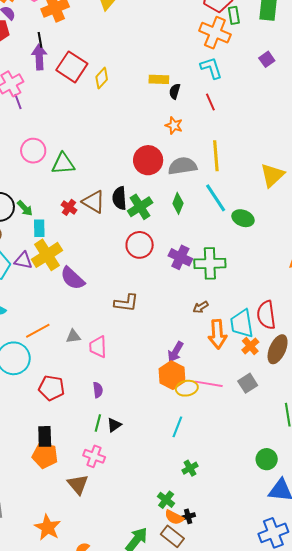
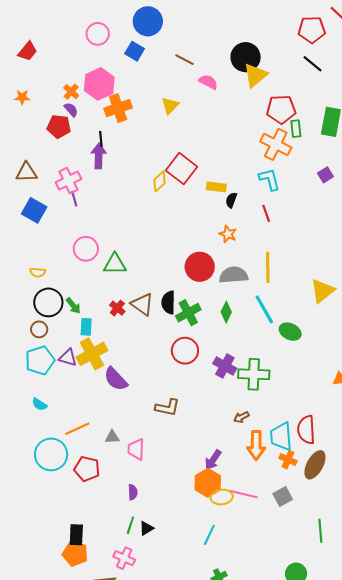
red square: (72, 67) -> (182, 169), moved
orange cross: (250, 346) -> (288, 460), turned -30
red pentagon: (52, 388) -> (87, 469), moved

